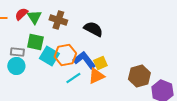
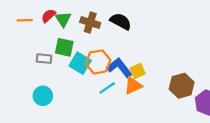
black semicircle: (93, 29) -> (121, 21), moved
cyan circle: (16, 66) -> (43, 96), moved

